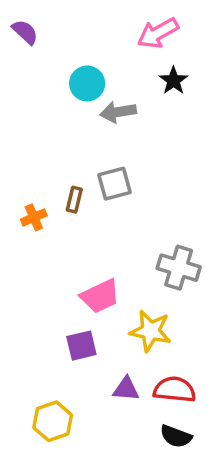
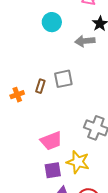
gray arrow: (118, 112) -> (85, 41), moved
purple square: (81, 346) -> (53, 170), moved

